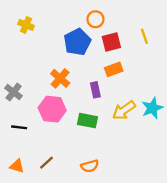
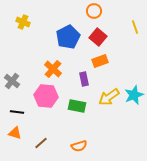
orange circle: (95, 19) -> (94, 11), moved
yellow line: (144, 36) -> (135, 27), moved
red square: (111, 42) -> (98, 37), turned -36
orange triangle: (17, 166) -> (15, 133), moved

